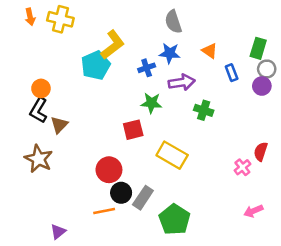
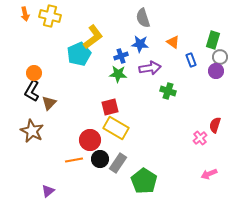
green star: (151, 103) -> (118, 74), moved
yellow rectangle: (172, 155) -> (116, 128), moved
orange line: (104, 211) -> (74, 160), moved

